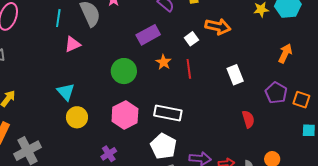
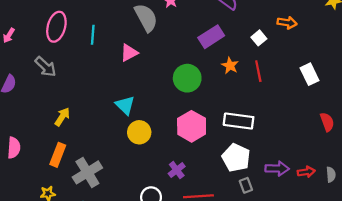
cyan line: (58, 18) -> (93, 35), moved
orange arrow: (218, 27) -> (287, 23), size x0.7

